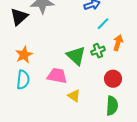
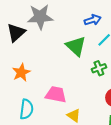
green triangle: (76, 56) -> (76, 46), moved
cyan semicircle: (23, 80) -> (26, 109), moved

